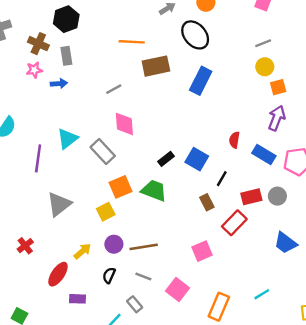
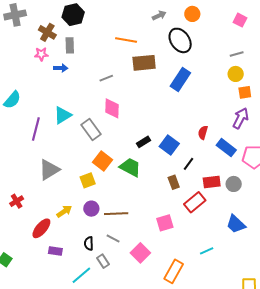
orange square: (121, 187) -> (103, 161), turned -36
black semicircle: (109, 275) -> (89, 243), moved, turned -32
cyan line: (262, 294) -> (207, 251), moved

